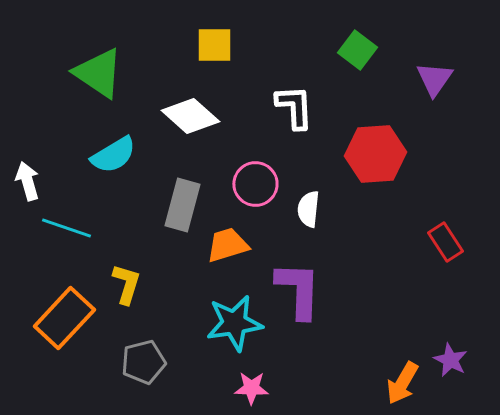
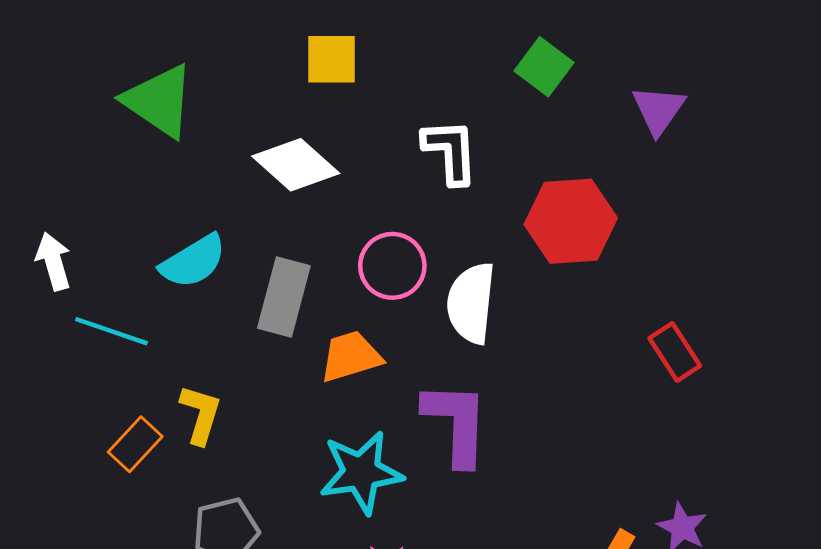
cyan semicircle: (113, 155) -> (193, 261), moved
white semicircle: (308, 209) -> (471, 303), size x1.5
orange rectangle: (64, 318) -> (135, 444), moved, size x0.6

